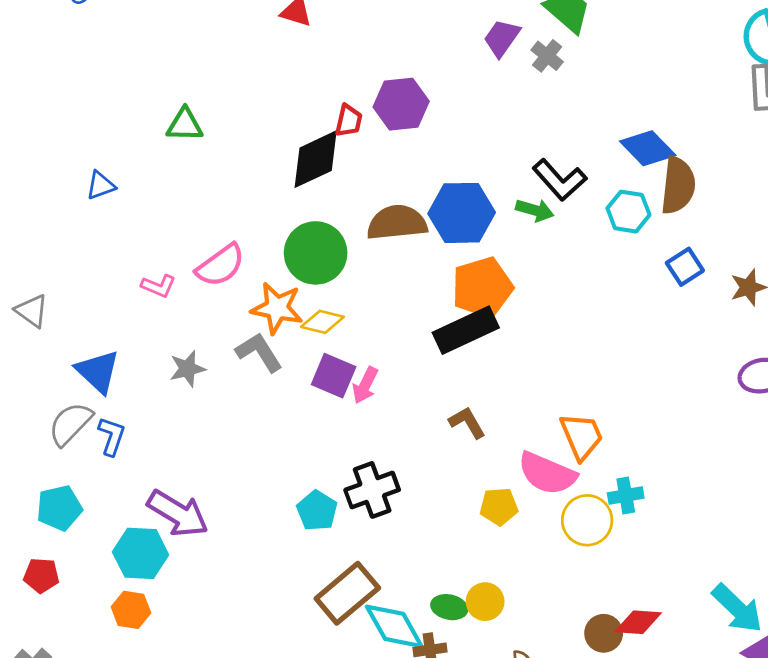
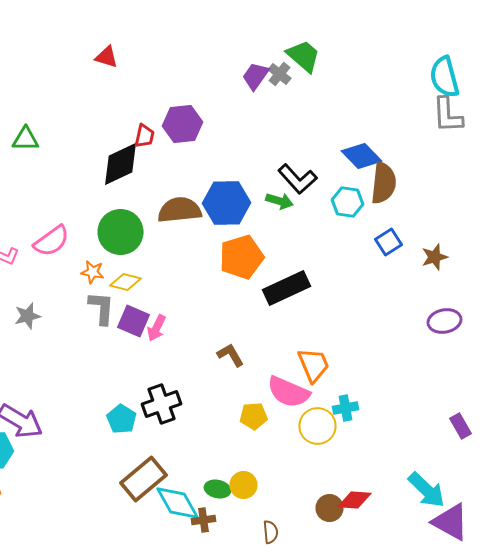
gray cross: (547, 56) -> (280, 74), moved
orange star: (277, 308) -> (92, 272), size x0.6
black rectangle: (466, 330) -> (286, 288), moved
gray L-shape: (259, 352) -> (102, 308), moved, turned 36

